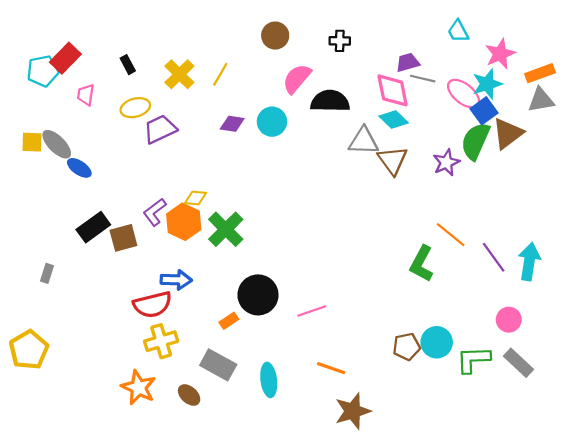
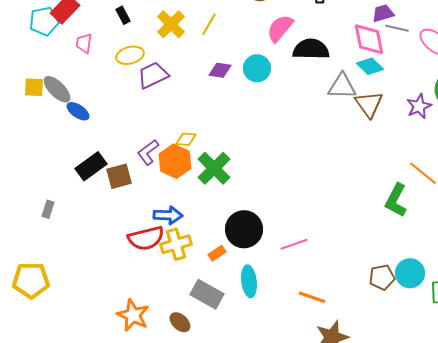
yellow cross: (161, 341) -> (176, 244), moved
yellow pentagon: (29, 350) -> (31, 280), turned 30
cyan ellipse: (269, 380) -> (249, 281), moved

